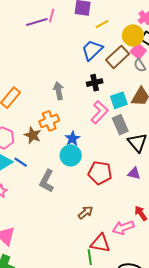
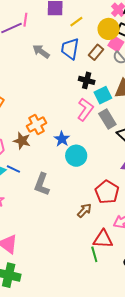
blue trapezoid: (92, 50) -> (70, 49), turned -30
brown rectangle: (118, 57) -> (96, 52), size x0.7
black cross: (95, 83) -> (87, 80), moved, turned 35
gray arrow: (59, 91) -> (41, 51), moved, turned -36
cyan circle: (71, 155) -> (76, 156), moved
red pentagon: (100, 173) -> (107, 192), moved, turned 30

